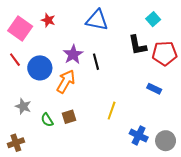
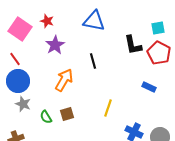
cyan square: (153, 19) -> (158, 28), moved, turned 32
red pentagon: (165, 53) -> (159, 53), turned 30
purple star: (73, 54) -> (55, 45), moved
blue circle: (40, 68) -> (18, 81), moved

